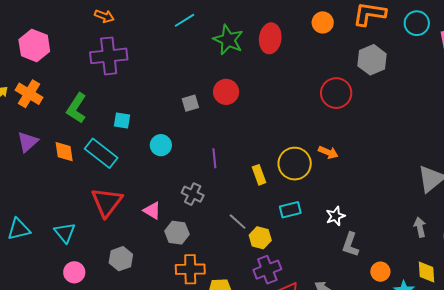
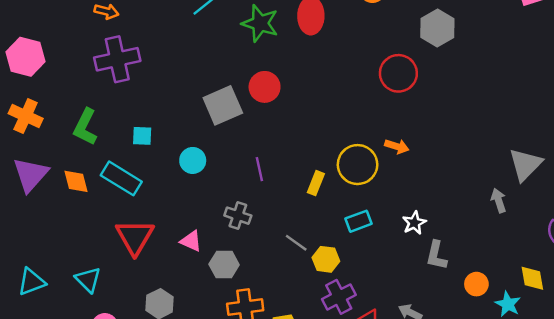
gray square: (190, 103) -> (223, 105), size x1.8
purple triangle: (28, 142) -> (31, 175), size x1.4
yellow rectangle: (259, 175) -> (316, 183), turned 48
gray arrow: (420, 227) -> (499, 200), moved

